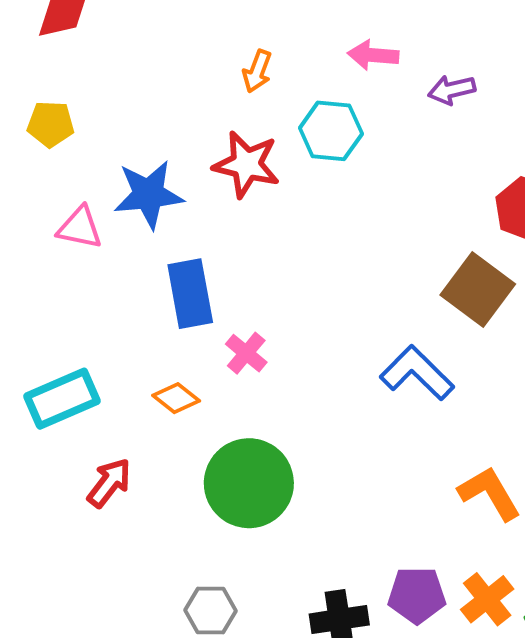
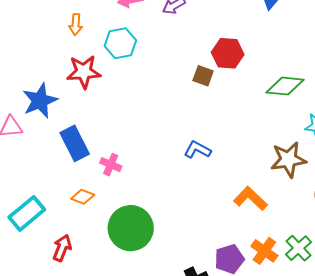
brown square: (478, 289) -> (203, 76), moved, size x0.6
blue L-shape: (417, 373) -> (197, 150), size x0.7

